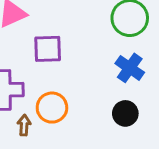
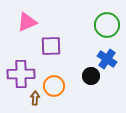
black circle: (125, 113) -> (91, 76), moved

